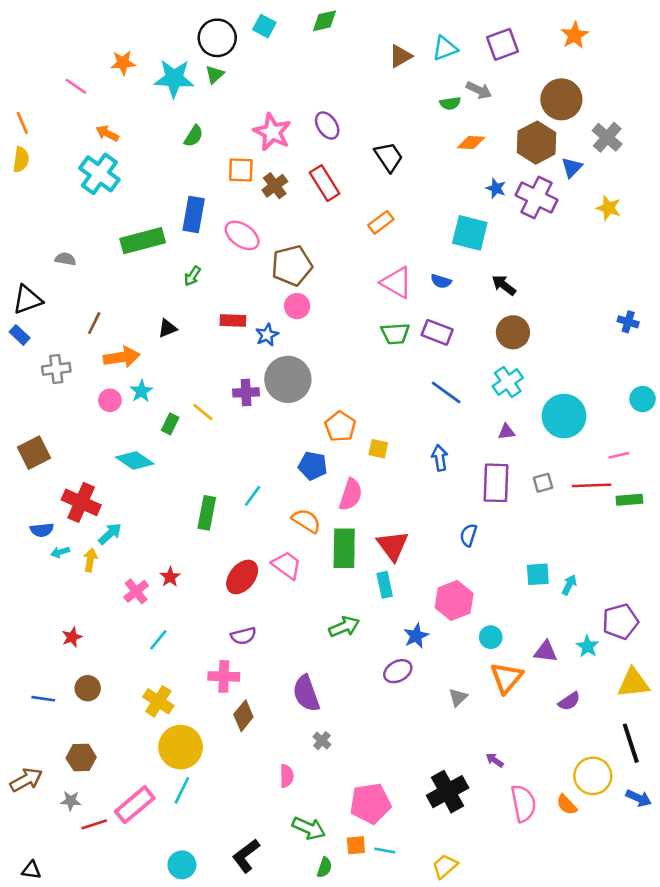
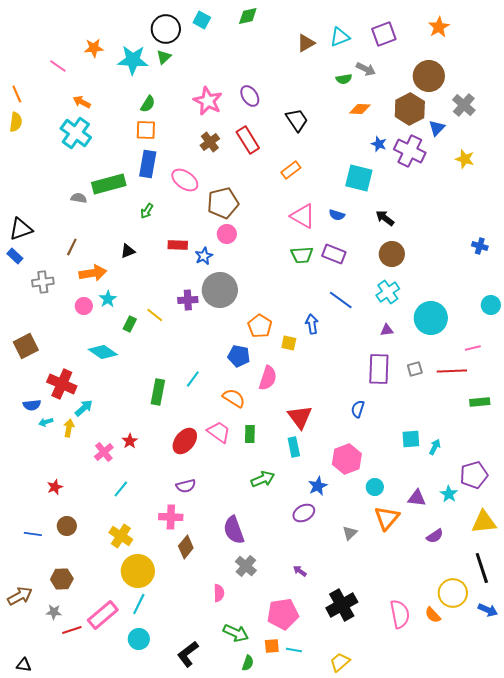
orange square: (241, 170) -> (146, 130), moved
gray semicircle: (65, 259) -> (79, 198), moved
blue arrow: (440, 458) -> (312, 324), moved
green rectangle: (629, 500) -> (480, 402), moved
green rectangle: (344, 548) -> (250, 434), moved, size x0.6
gray cross: (322, 741) -> (246, 566), size x1.5
purple arrow: (495, 760) -> (300, 571), moved
cyan circle: (182, 865) -> (139, 639), moved

